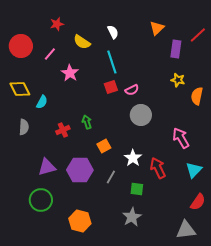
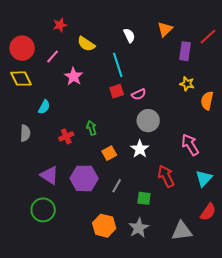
white semicircle: (113, 32) -> (129, 35), moved
yellow diamond: (20, 89) -> (21, 79), moved
white star: (133, 158) -> (140, 149), moved
purple triangle: (47, 167) -> (49, 175), turned 48
orange hexagon: (80, 221) -> (104, 226), moved
gray triangle: (186, 230) -> (182, 231), moved

